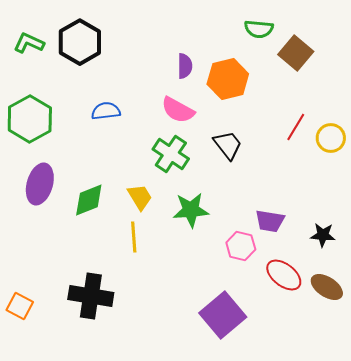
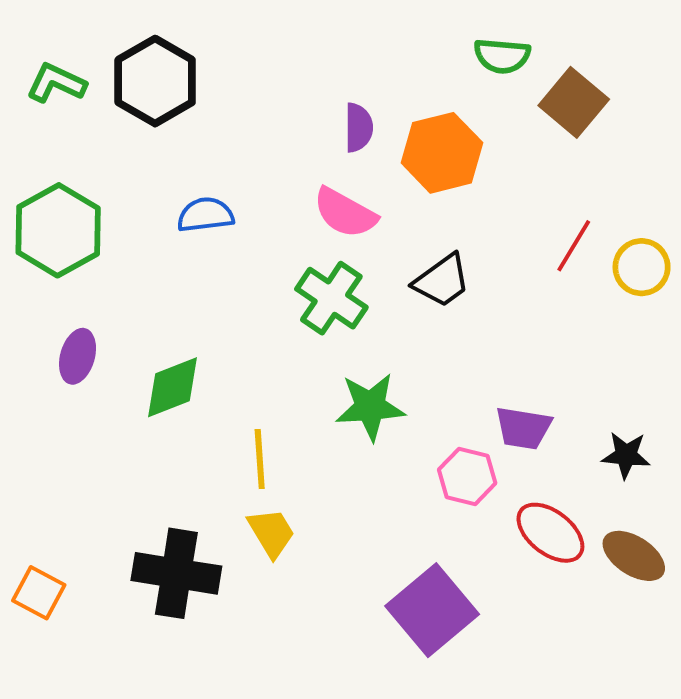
black trapezoid: (228, 145) -> (442, 281), turned 92
purple ellipse: (40, 184) -> (78, 356), size x0.7
yellow trapezoid: (140, 197) -> (271, 533), moved

